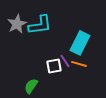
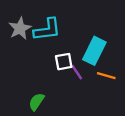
orange line: (79, 64) -> (106, 76), moved
white square: (54, 66) -> (64, 62), moved

